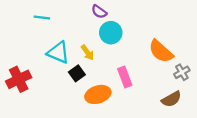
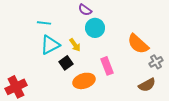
cyan line: (42, 17) -> (44, 23), moved
cyan triangle: (58, 52) -> (50, 45), turned -50
red cross: (19, 79) -> (16, 87), moved

